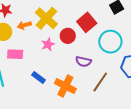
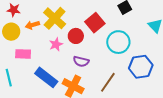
purple semicircle: (83, 62) -> (81, 61), moved
blue rectangle: (38, 77) -> (46, 77), size x1.6

